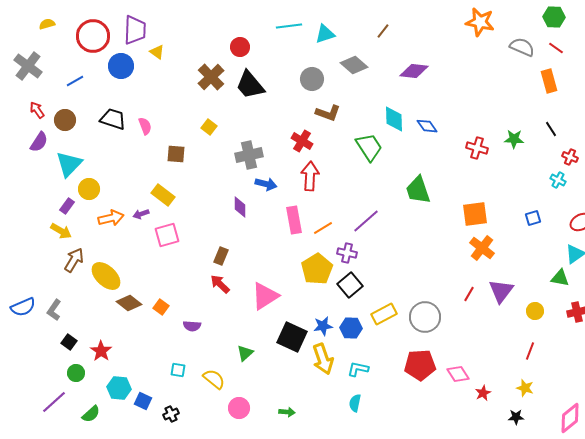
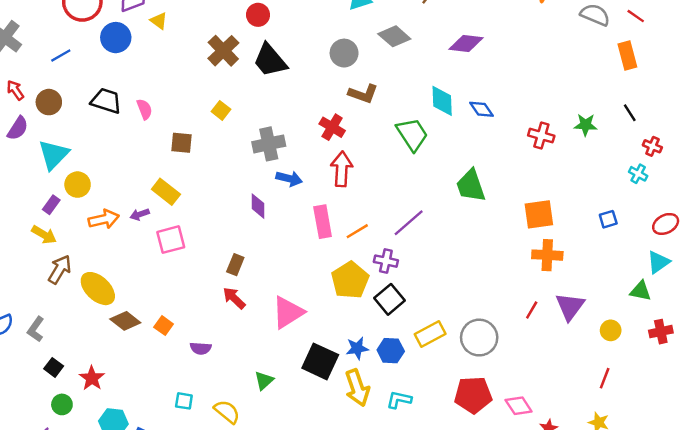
orange cross: (482, 248) -> (547, 255), turned -35

